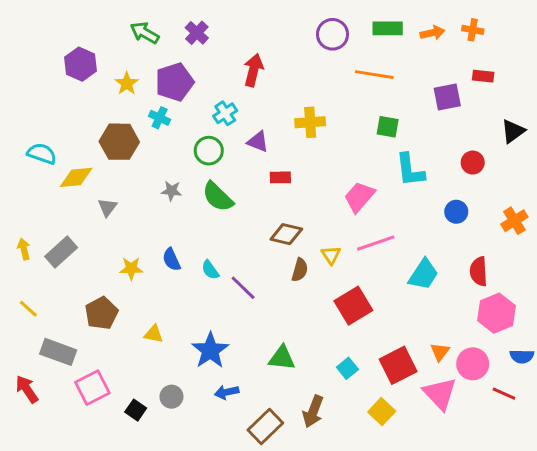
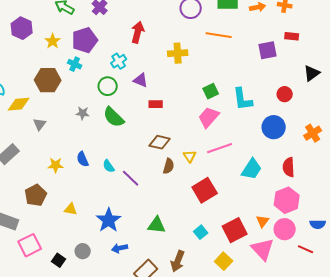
yellow cross: (310, 122) -> (178, 53), moved
green square: (388, 127) -> (211, 91), moved, turned -35
blue circle: (456, 212) -> (274, 127), size x1.5
pink hexagon: (497, 313) -> (287, 200), moved

